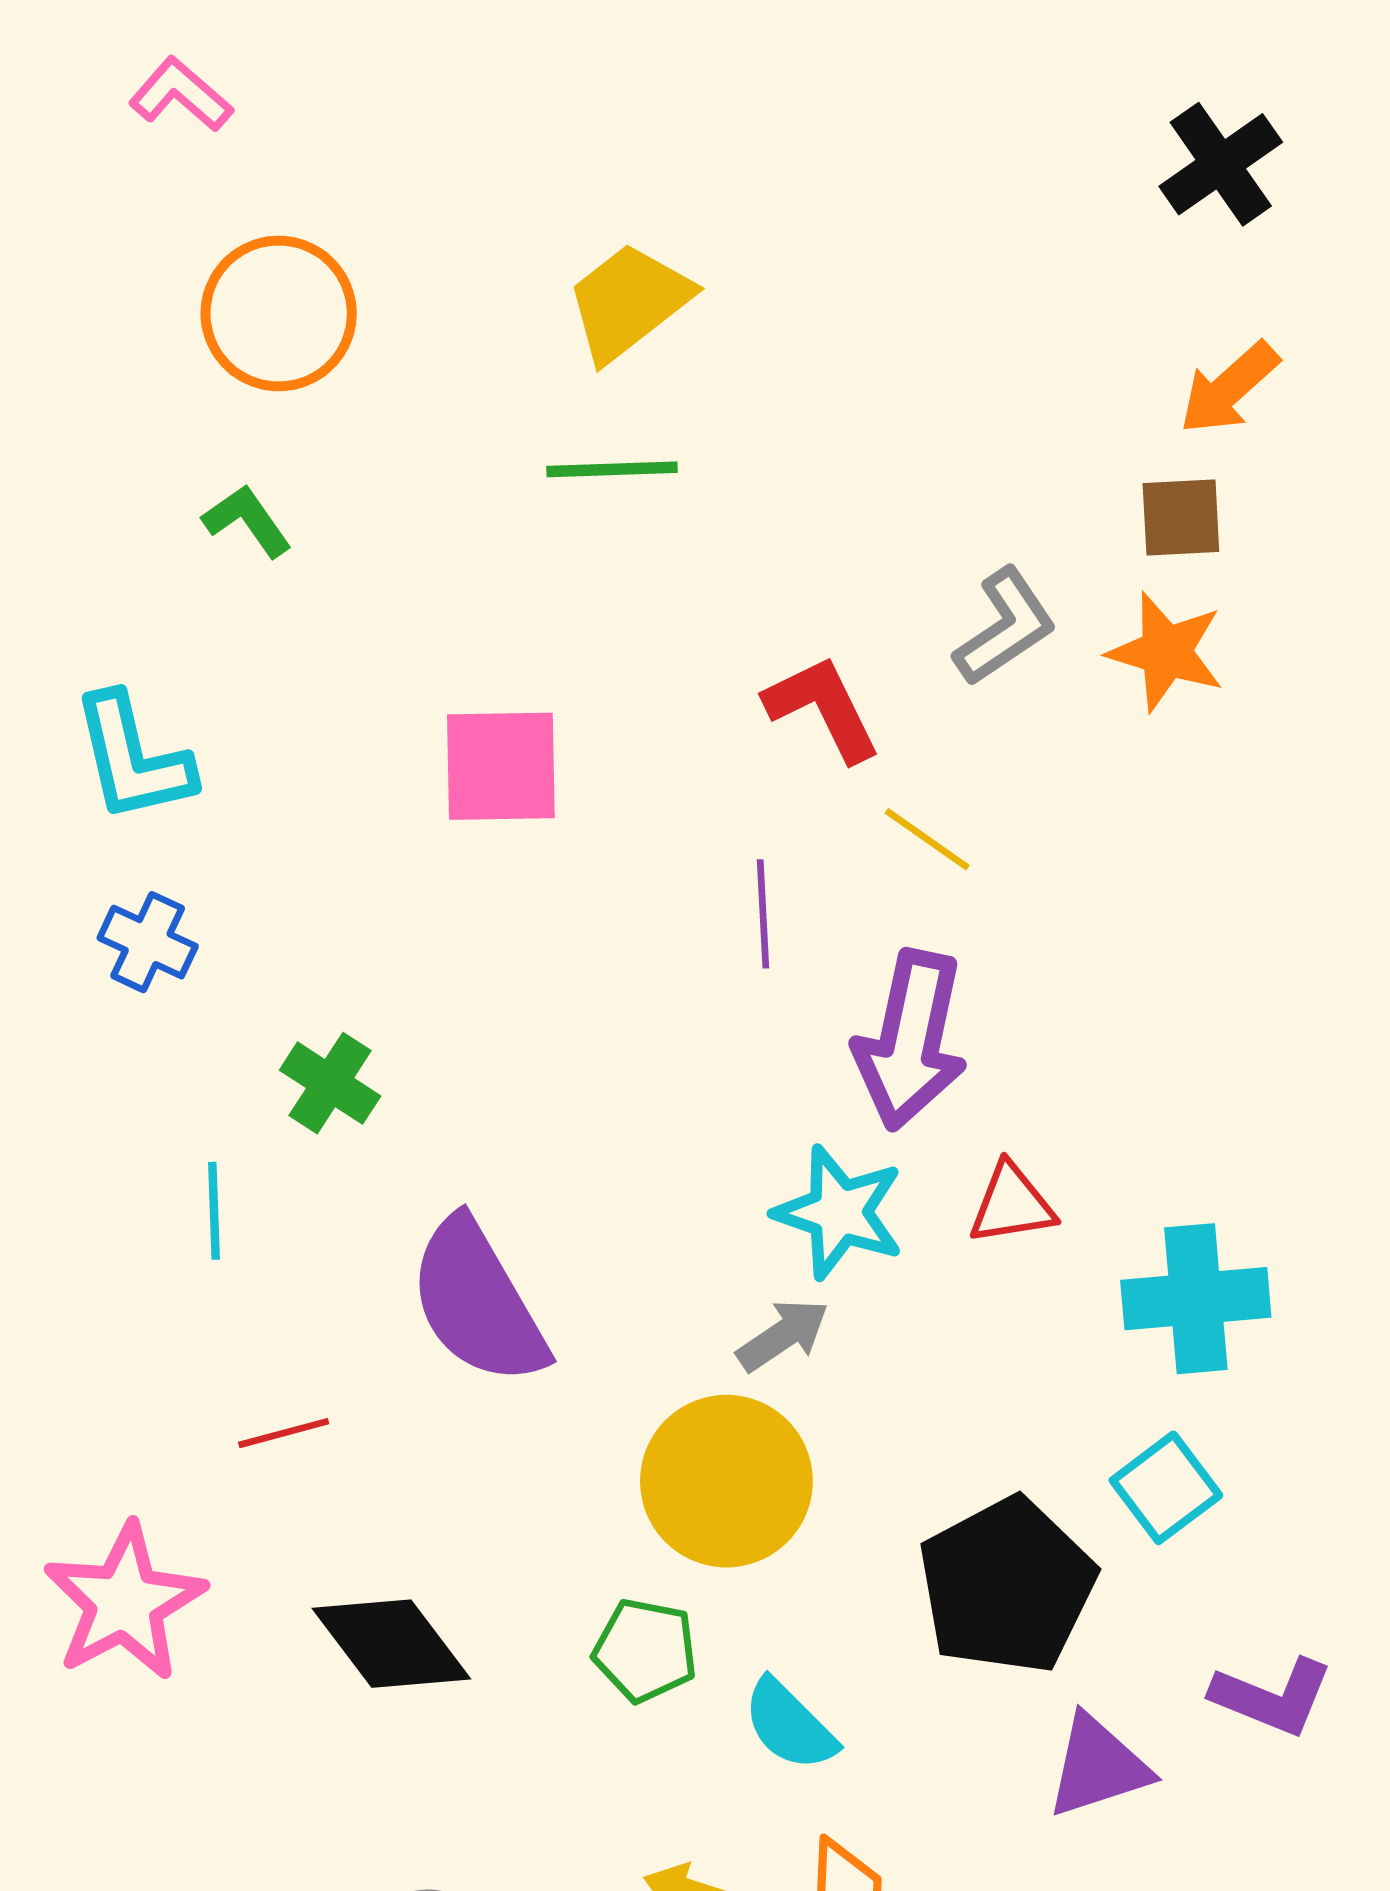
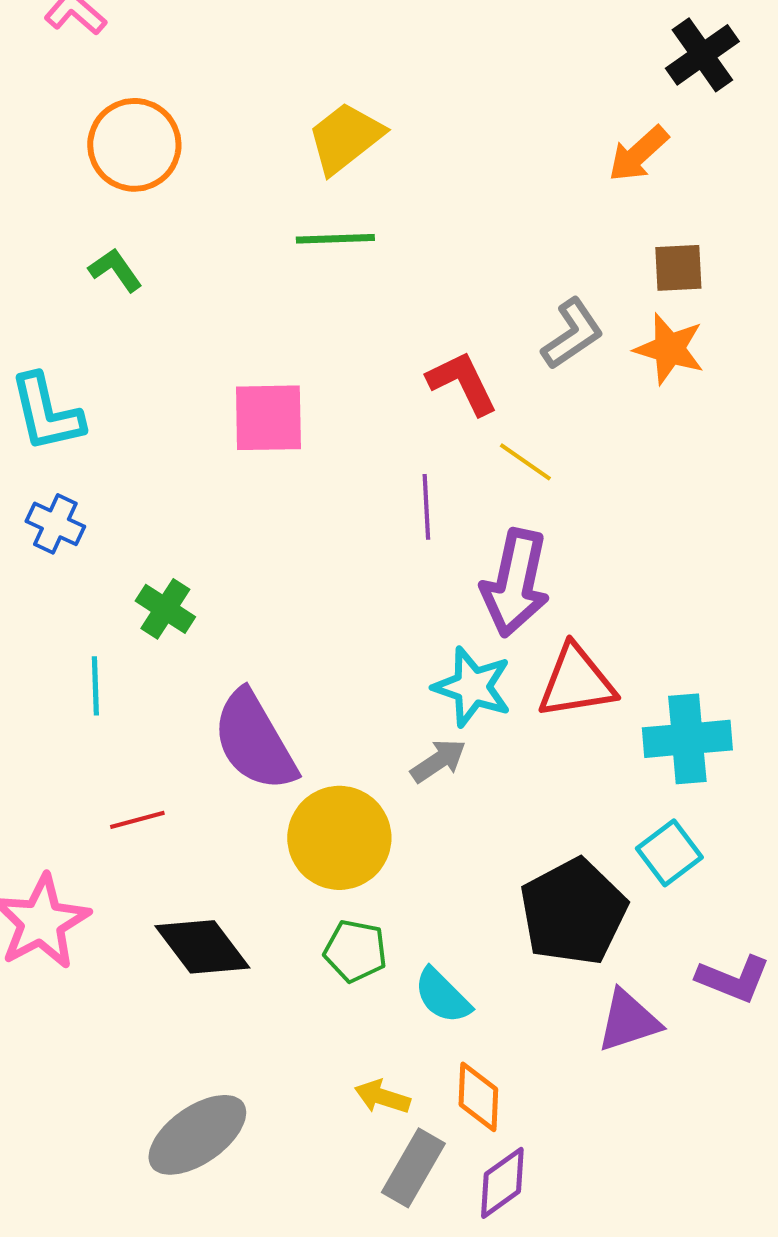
orange arrow: (1229, 388) -> (638, 154), moved
red triangle: (1012, 1204) -> (576, 682), size x1.5
yellow circle: (726, 1481) -> (339, 838), moved

